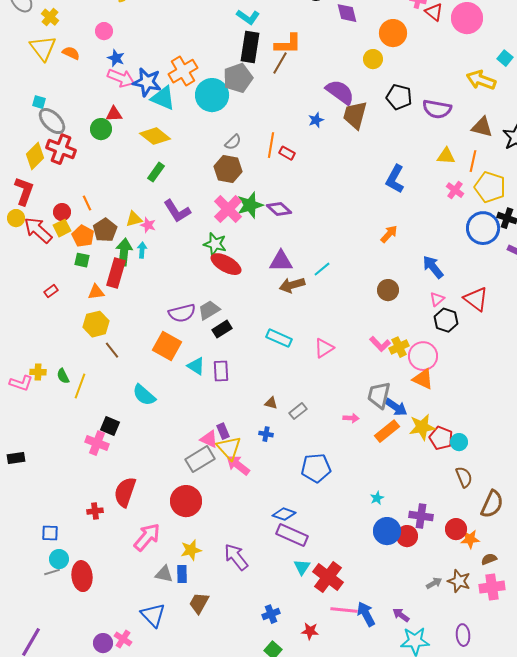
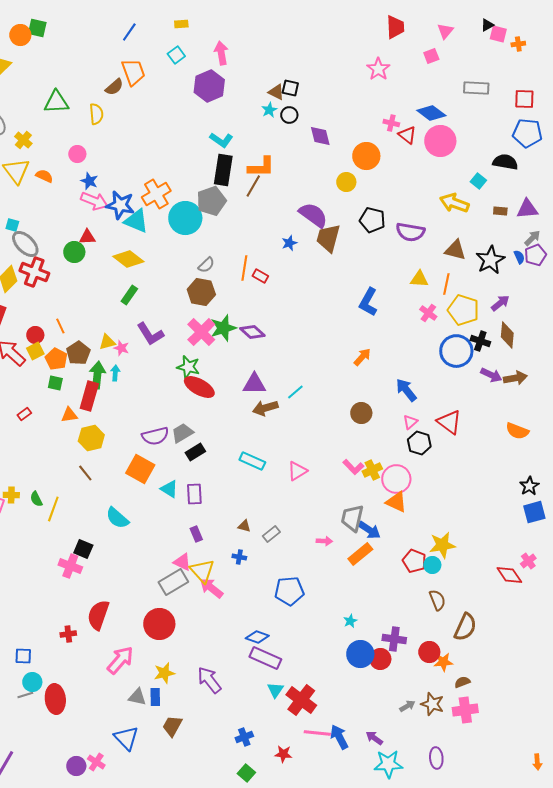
yellow hexagon: (96, 324) -> (91, 438), moved
yellow star: (422, 427) -> (442, 545), moved
purple rectangle: (223, 431) -> (196, 534), moved

